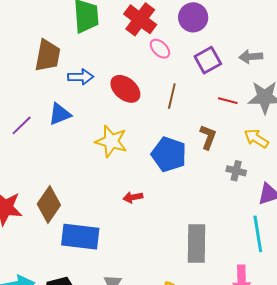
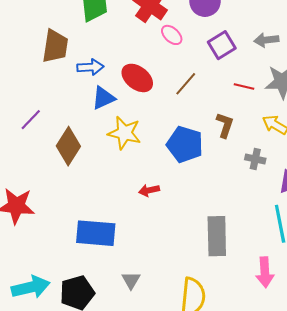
brown line: (172, 96) -> (186, 84), turned 30
blue triangle: (60, 114) -> (103, 98), moved
brown diamond: (49, 204) -> (68, 146), moved

